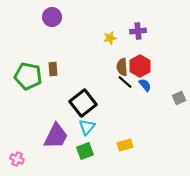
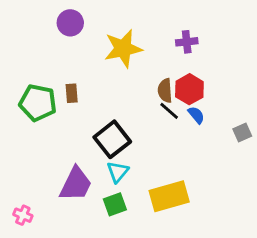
yellow star: (110, 38) -> (123, 49), moved, size x2.0
yellow rectangle: (125, 145) -> (169, 196), size x1.8

